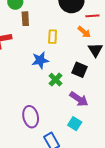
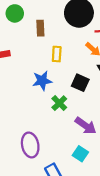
brown rectangle: (25, 19) -> (40, 28), moved
black square: (80, 70) -> (80, 83), moved

